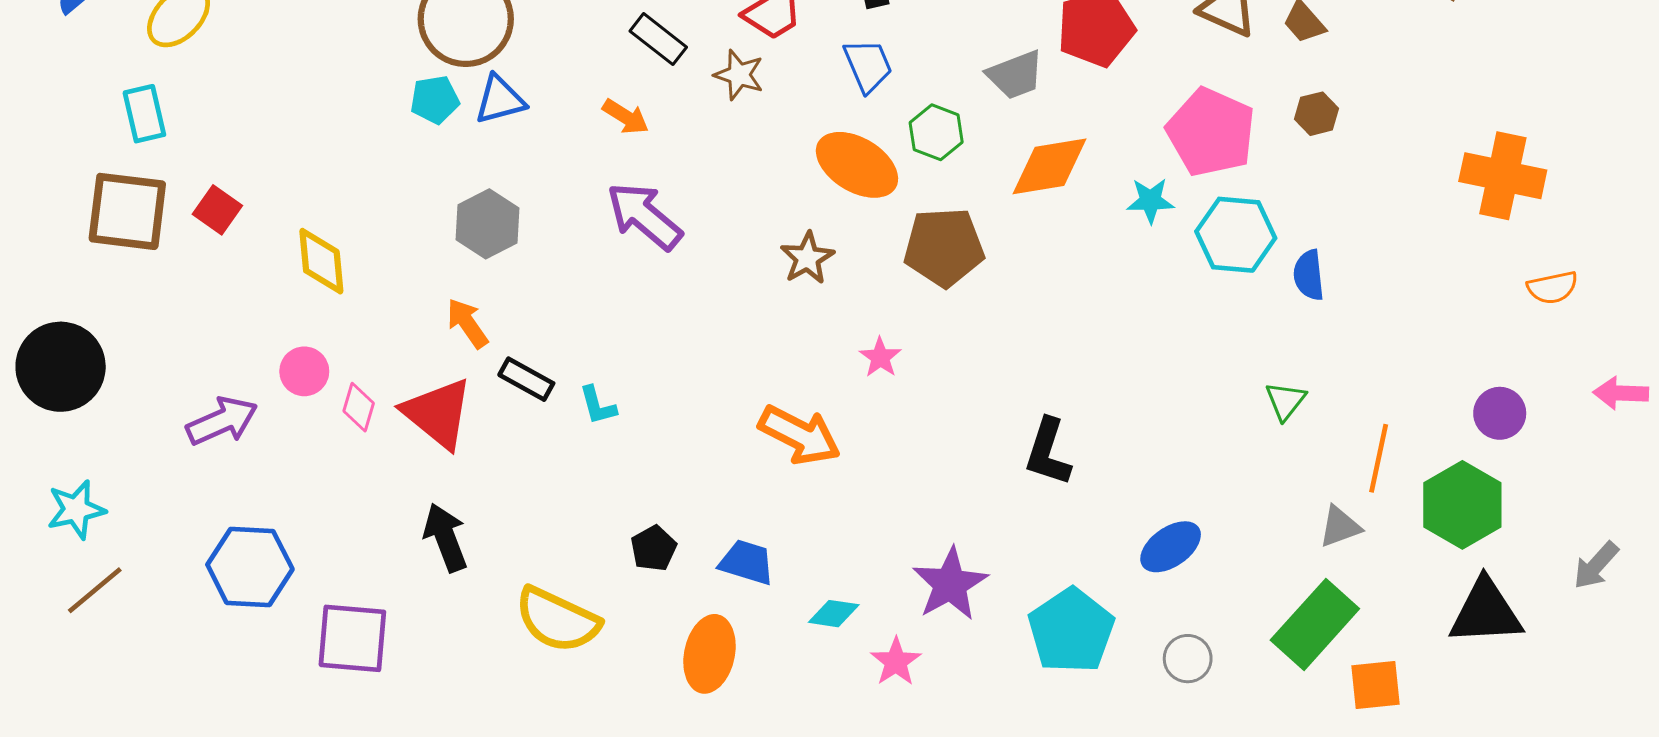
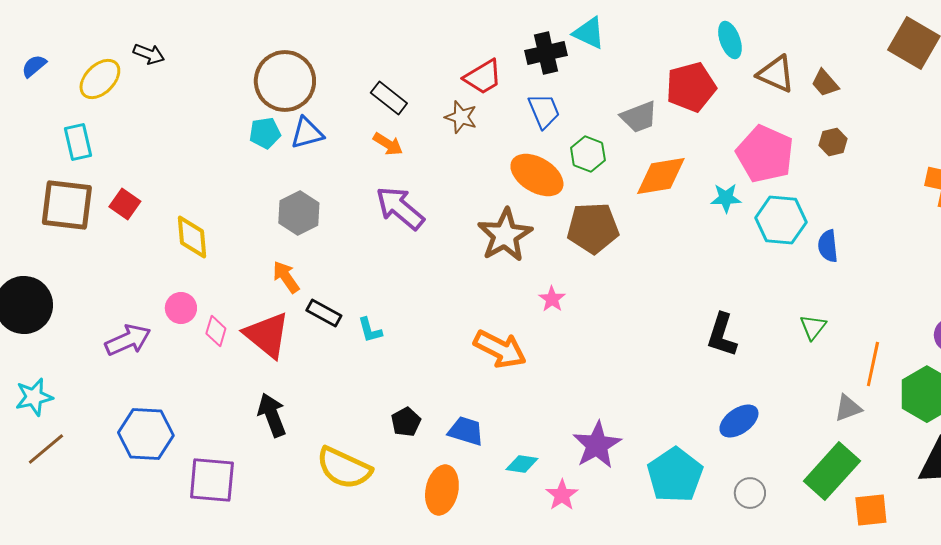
black rectangle: (658, 39) -> (389, 98), moved
brown star: (807, 258) -> (505, 235), size x1.6
black L-shape: (1048, 452) -> (722, 335), moved

